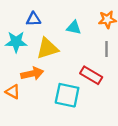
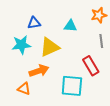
red rectangle: (91, 75) -> (91, 66), turned 36

